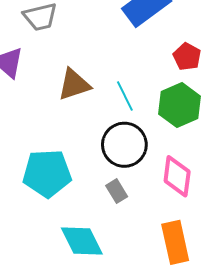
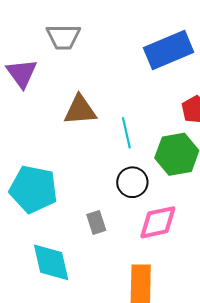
black circle: (124, 145) -> (132, 182), moved, size x0.7
pink diamond: (177, 176) -> (158, 222), turned 57

